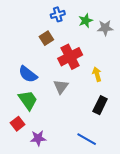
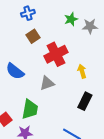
blue cross: (58, 14) -> (28, 13), moved
gray triangle: (61, 87) -> (47, 83), turned 35
green trapezoid: (28, 100) -> (30, 109), moved, turned 45

